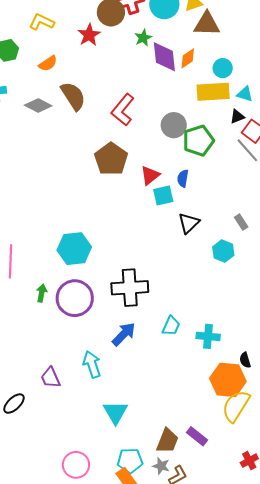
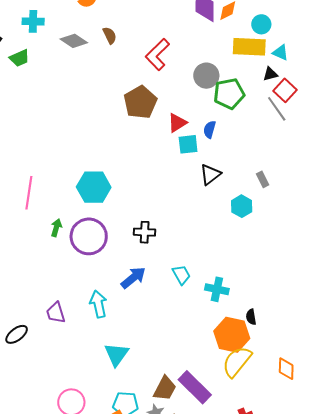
brown semicircle: (73, 96) -> (110, 35), size x0.6
black cross: (130, 288) -> (145, 232), size x0.6
cyan trapezoid: (171, 326) -> (181, 275), turned -60
purple rectangle: (197, 436) -> (195, 387), size x1.6

